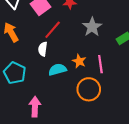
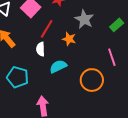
orange star: (79, 61) -> (69, 39), moved
pink line: (100, 64) -> (112, 57), moved

